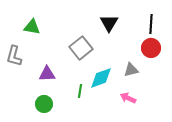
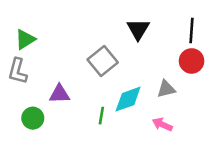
green triangle: (32, 27) -> (25, 39), moved, turned -42
green circle: (44, 104) -> (33, 118), moved

